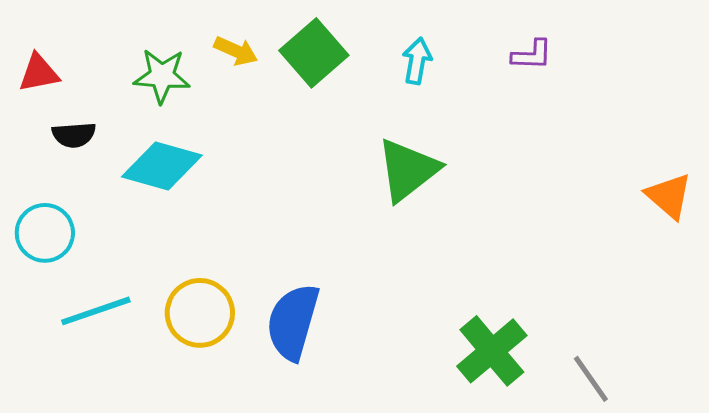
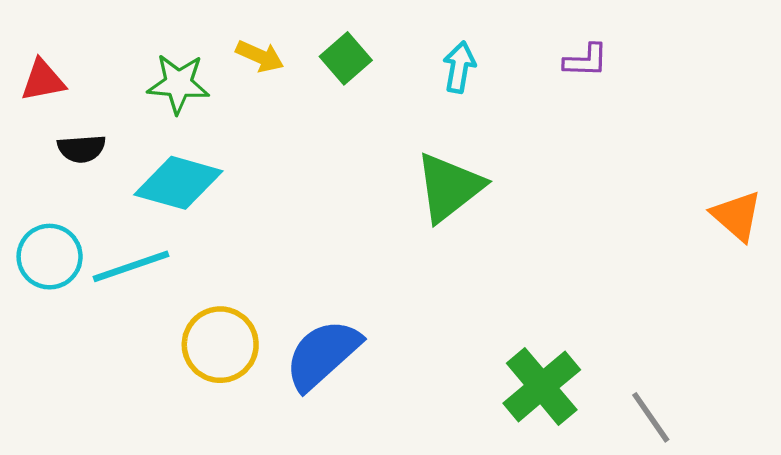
green square: (314, 53) -> (346, 58), size x0.7
cyan line: (96, 311) -> (131, 266), moved
blue semicircle: (293, 322) -> (323, 355), turned 32

